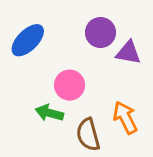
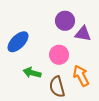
blue ellipse: (28, 40) -> (18, 42), moved
pink circle: (70, 85) -> (59, 55), moved

